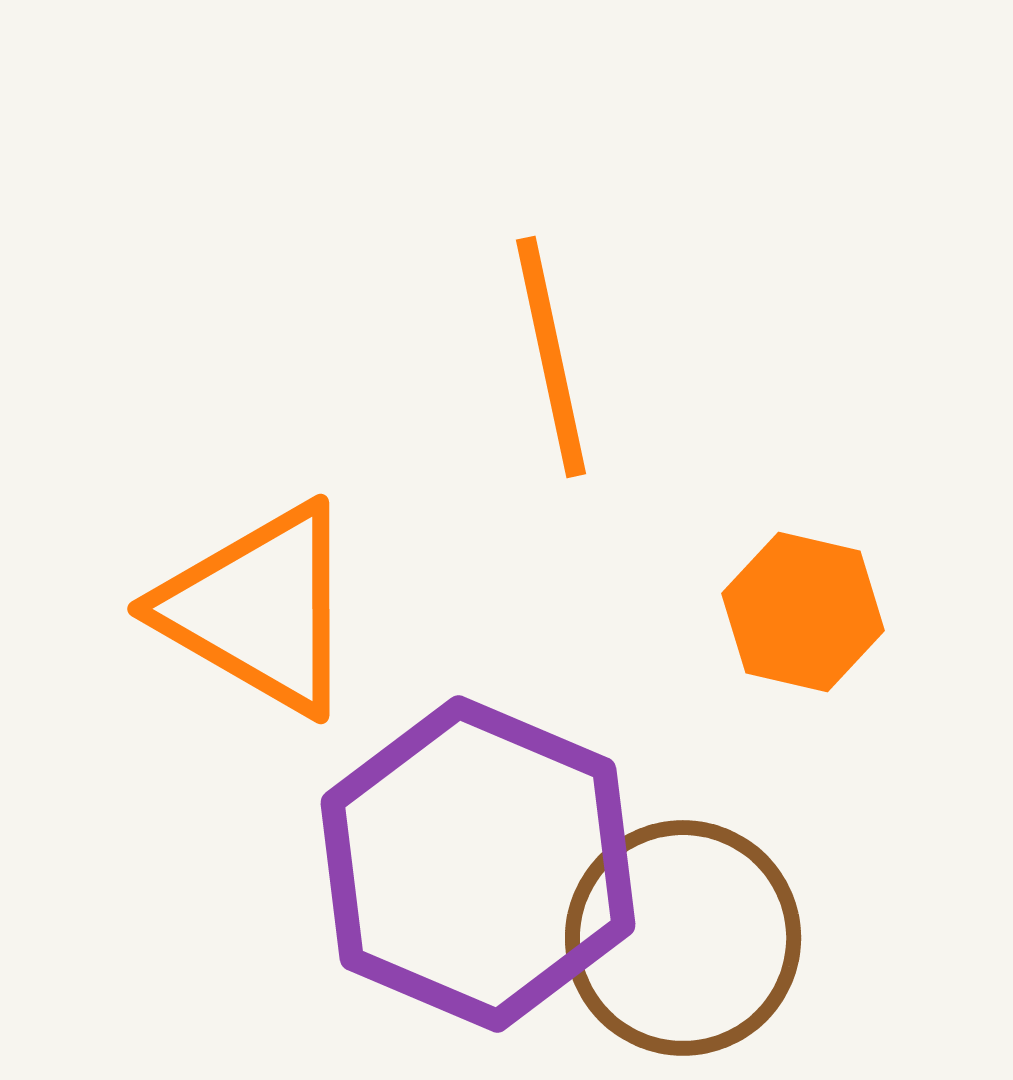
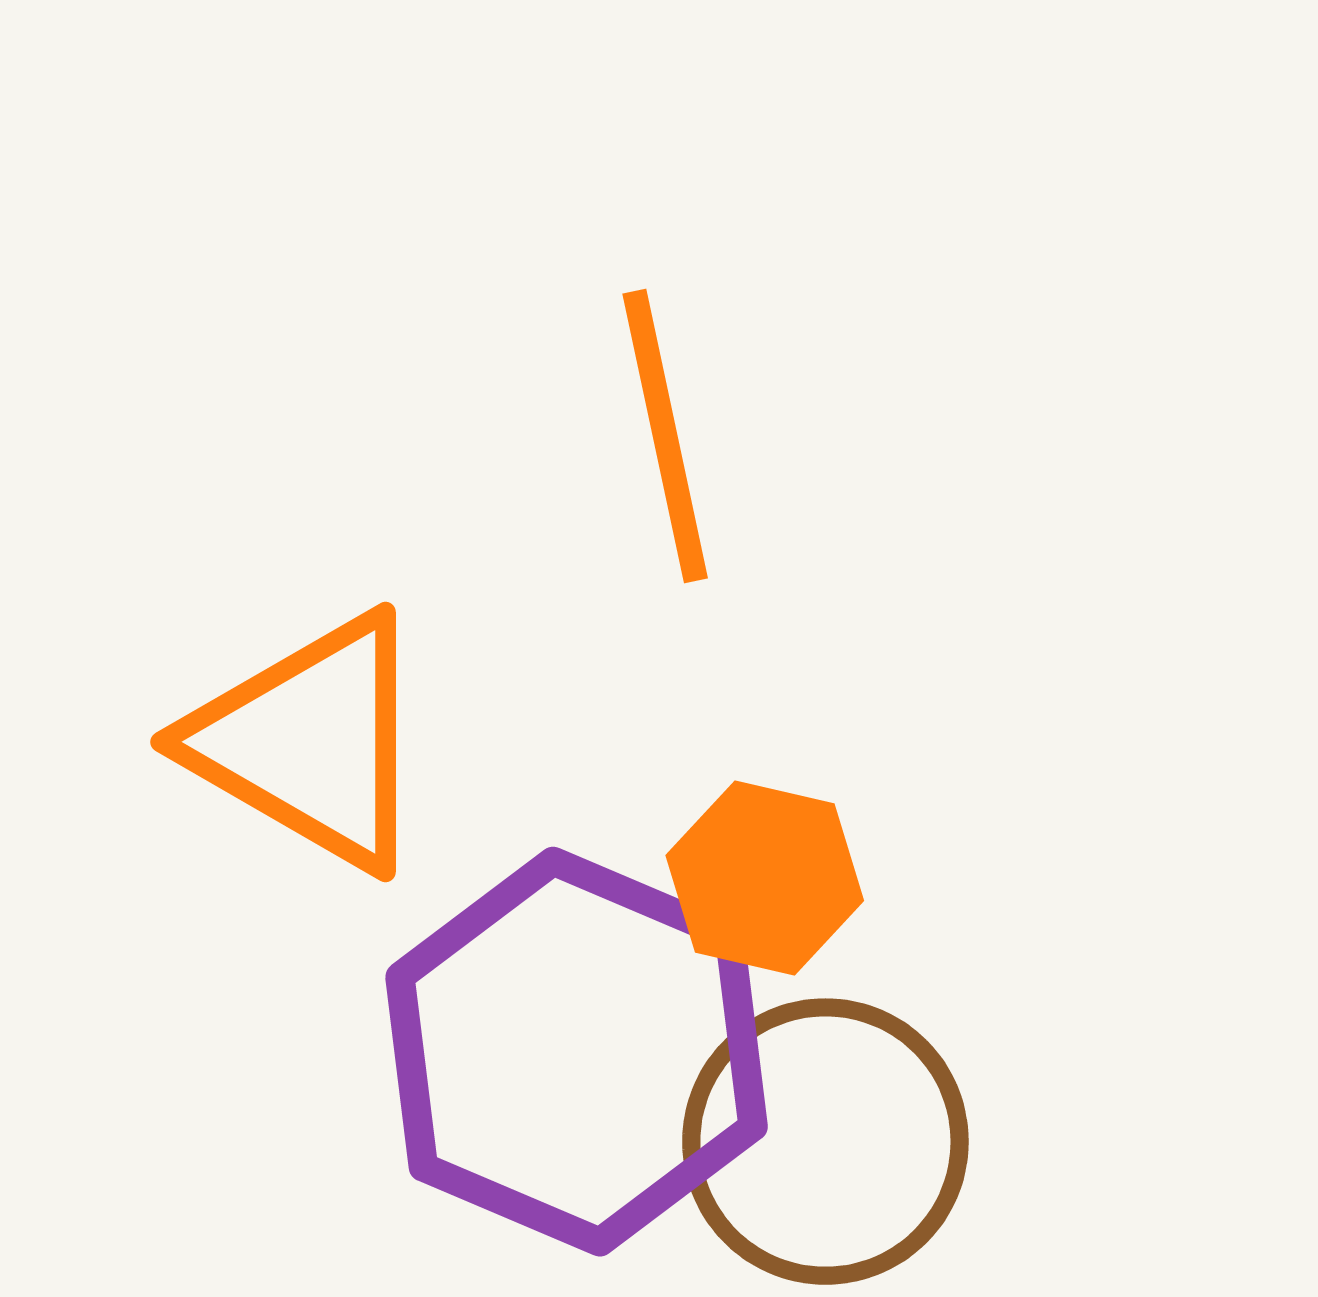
orange hexagon: (803, 612) -> (765, 878), moved

